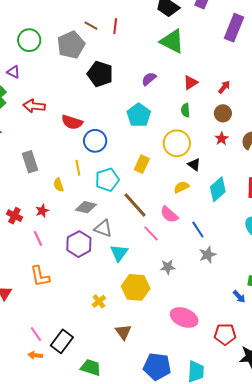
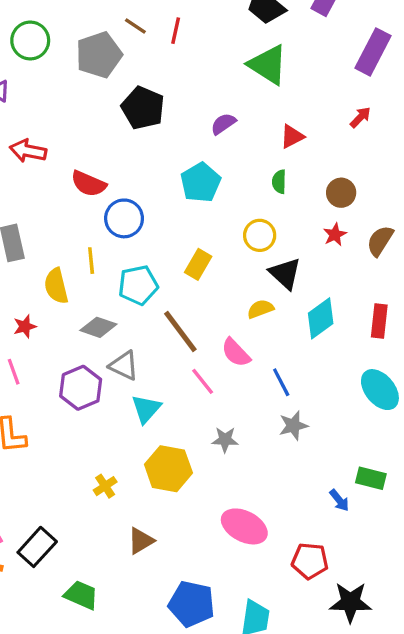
red arrow: (224, 87) -> (360, 117), moved
yellow circle: (177, 143) -> (260, 235), size x0.7
black triangle: (194, 165) -> (285, 274), size x1.5
yellow semicircle: (59, 185) -> (56, 286), size x1.5
brown triangle: (123, 332) -> (141, 541), turned 30

